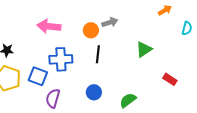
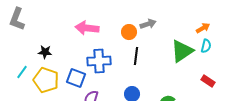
orange arrow: (165, 10) -> (203, 28), moved
cyan semicircle: (187, 28) -> (206, 46), moved
green triangle: (144, 49) -> (182, 51), size x1.4

